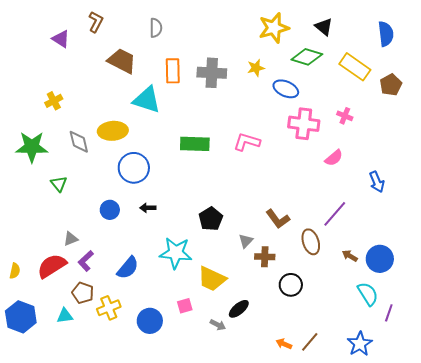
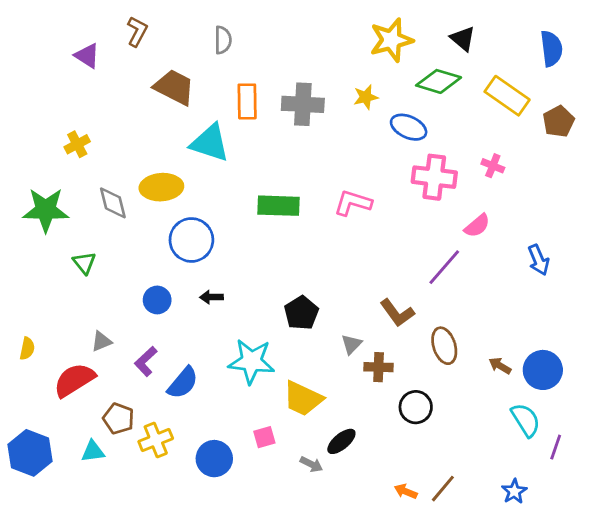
purple line: (335, 214) -> (444, 267), moved
purple L-shape: (86, 261) -> (146, 361), moved
yellow semicircle: (15, 271) -> (27, 349), moved
blue star: (360, 344) -> (514, 491), size x0.7

